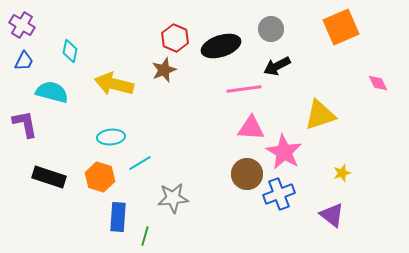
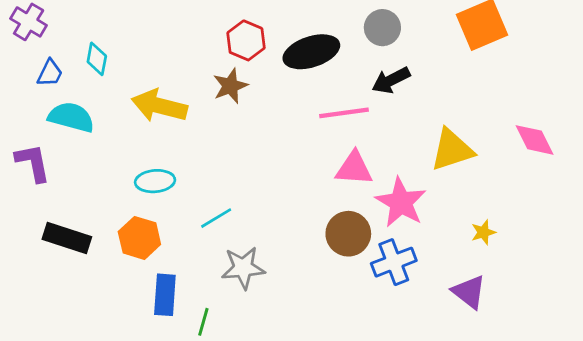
blue trapezoid: (24, 61) -> (50, 73), moved
pink diamond: (378, 83) -> (534, 140), moved, size x1.4
cyan line: (140, 163) -> (216, 218), moved

